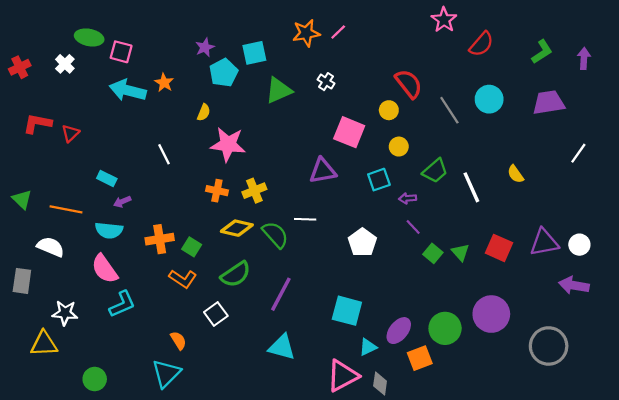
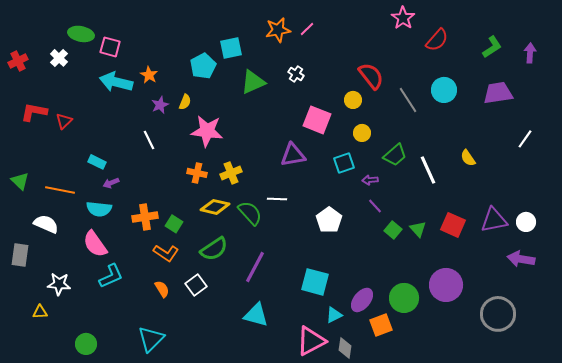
purple star: (205, 47) -> (160, 105), moved
orange semicircle: (178, 340) -> (162, 289), moved
yellow triangle: (44, 344) -> (40, 312), size x0.6

